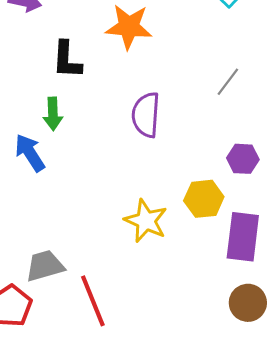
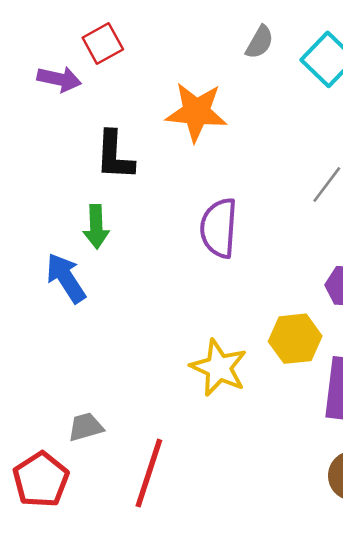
gray trapezoid: (45, 266) -> (86, 427), size x0.7
red line: (93, 301) -> (149, 473), turned 40

